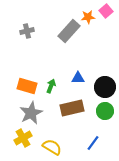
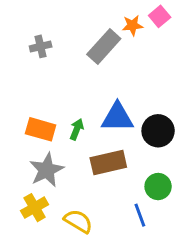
blue triangle: (78, 78) -> (117, 117), size x1.6
green circle: (105, 111) -> (158, 187), moved
blue line: (93, 143) -> (140, 215), turned -56

